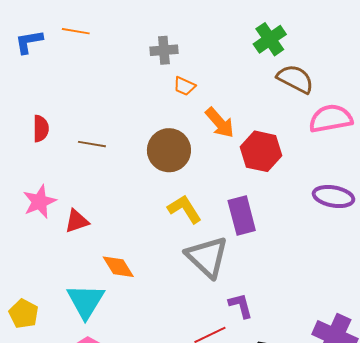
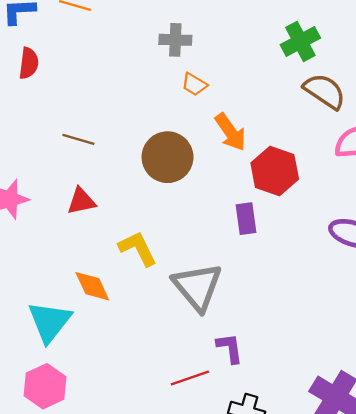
red semicircle: (41, 129) -> (29, 63), moved
yellow L-shape: (185, 209) -> (138, 248), moved
purple rectangle: (242, 215) -> (246, 219), moved, size x0.7
red triangle: (77, 221) -> (81, 201), moved

